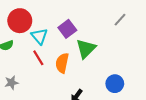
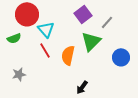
gray line: (120, 20) -> (107, 22), moved
purple square: (67, 29) -> (83, 14), moved
blue circle: (115, 84) -> (121, 57), moved

